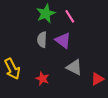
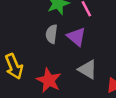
red star: (42, 79) -> (49, 80), size x1.5

